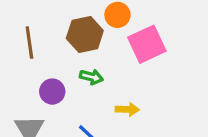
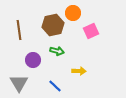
pink square: (147, 44) -> (91, 31), size x0.7

